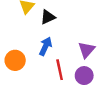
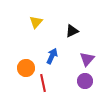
black triangle: (48, 17) -> (72, 31), moved
red line: (60, 70) -> (43, 83), moved

